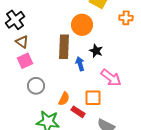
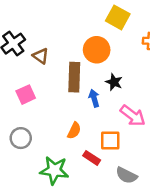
brown triangle: (22, 42) -> (41, 56), moved
gray circle: (36, 86) -> (21, 138), moved
orange semicircle: (64, 99) -> (74, 131), moved

